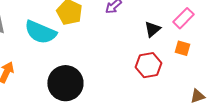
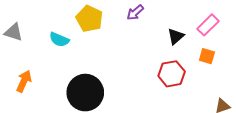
cyan semicircle: (40, 32) -> (59, 40), size x0.6

